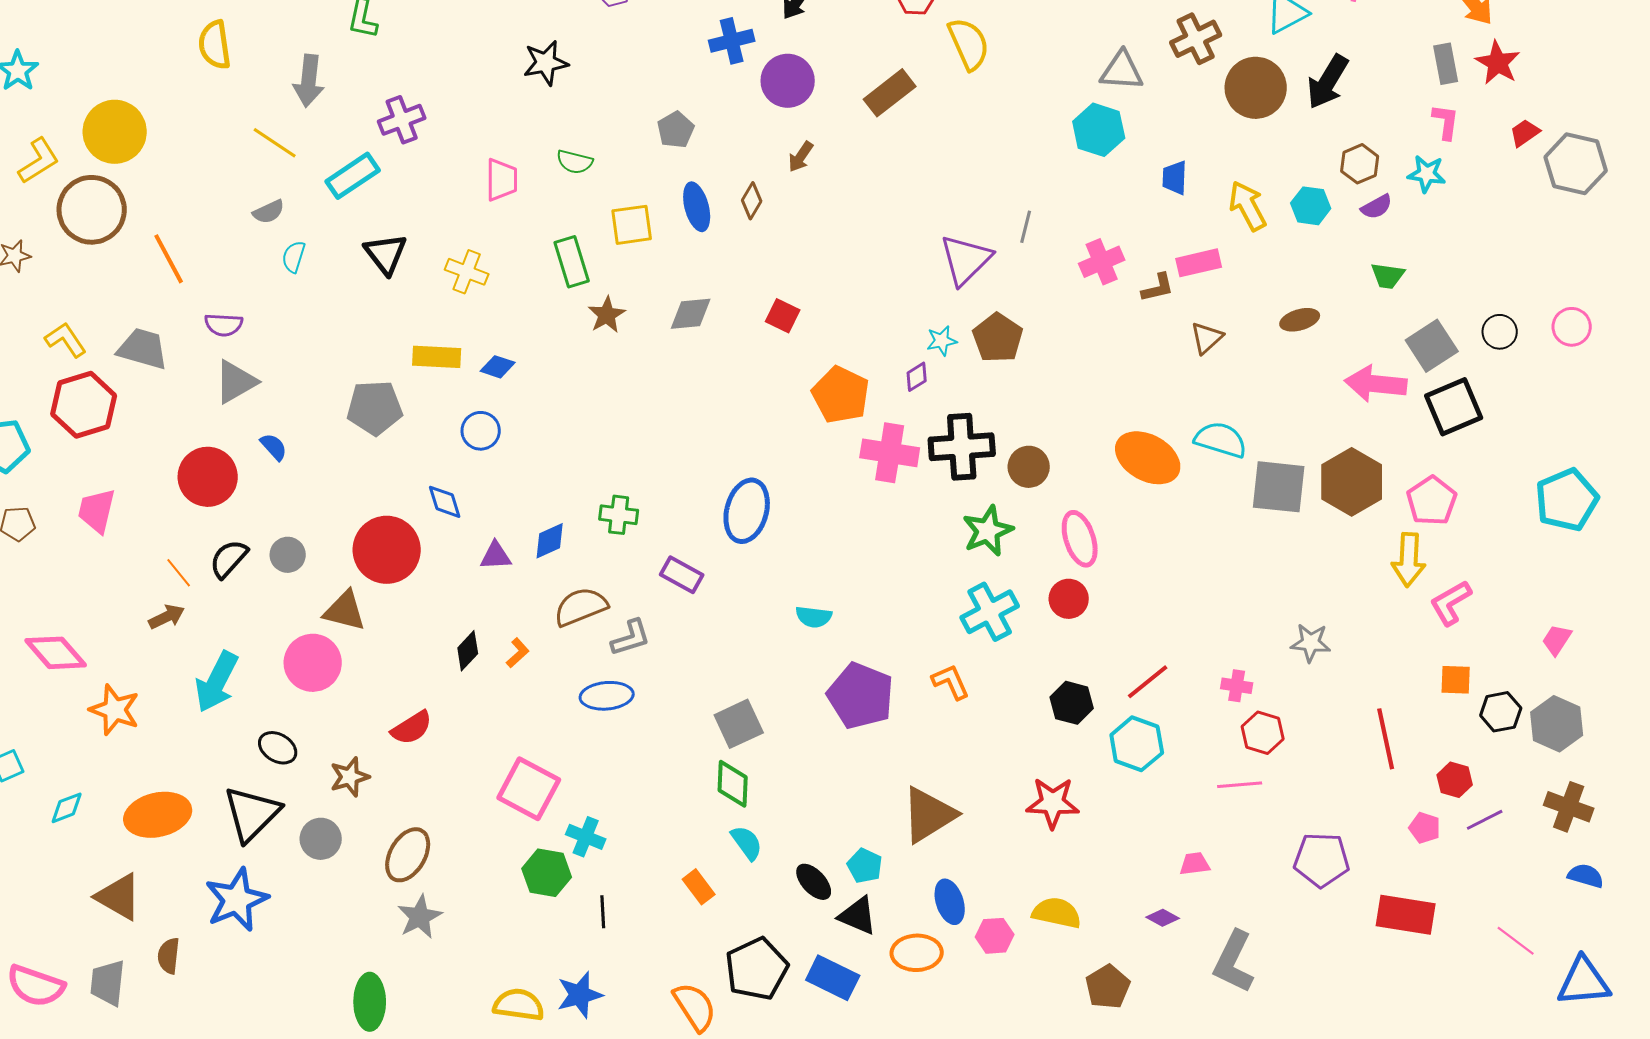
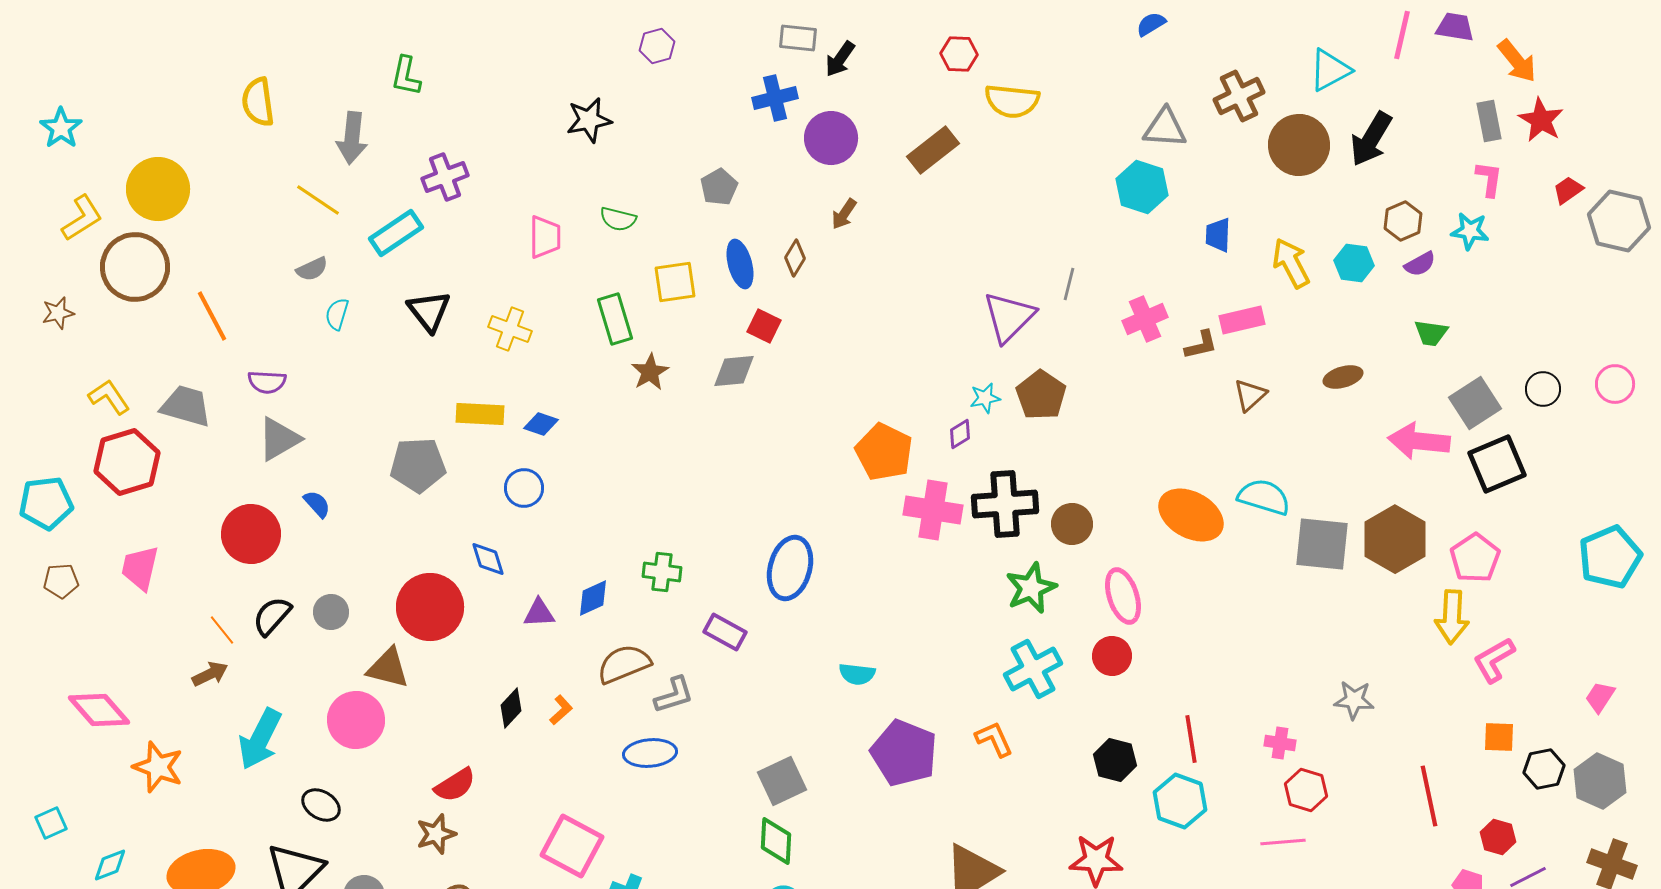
yellow semicircle: (969, 44) -> (1012, 101), turned 120
red square: (783, 316) -> (764, 326), moved
red line: (1148, 682) -> (1191, 739), turned -60
brown star: (350, 777) -> (436, 834), moved

